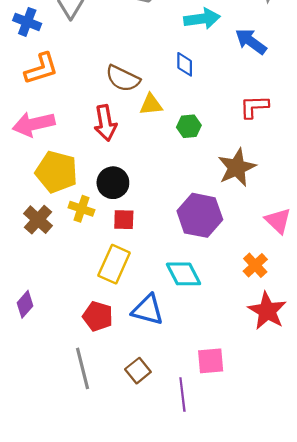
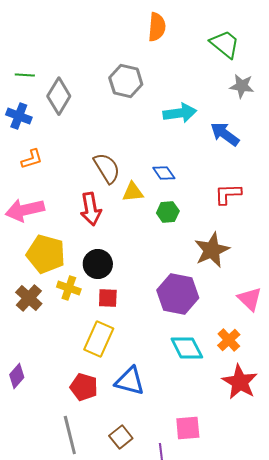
blue diamond: (185, 64) -> (164, 173), moved, turned -35
orange L-shape: (41, 69) -> (32, 159), size x0.7
brown semicircle: (123, 78) -> (107, 168), turned -148
cyan diamond: (184, 274) -> (187, 348), moved

